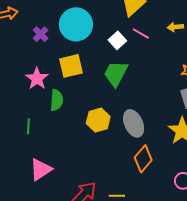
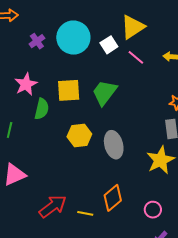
white square: (117, 40) -> (109, 45), moved
yellow square: (71, 66) -> (69, 90), moved
orange diamond: (143, 159) -> (113, 198), moved

